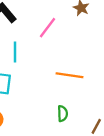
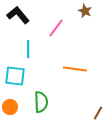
green semicircle: (63, 114) -> (41, 102), moved, size x1.5

